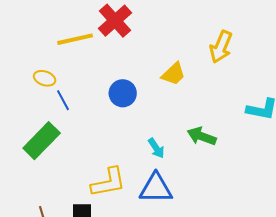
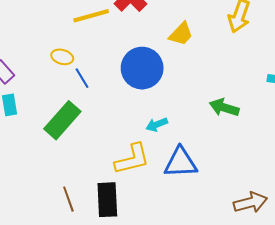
yellow trapezoid: (174, 74) -> (181, 34), moved
blue circle: (123, 93) -> (142, 68), size x1.5
cyan arrow: (156, 148) -> (157, 125), moved, turned 105

